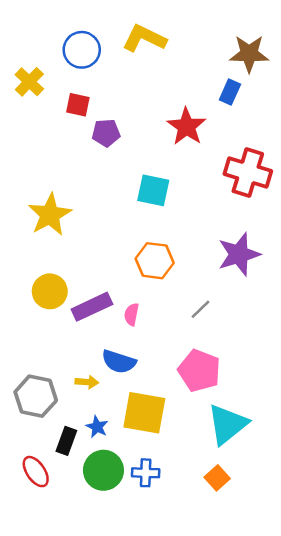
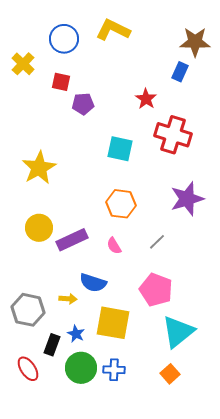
red star: (187, 127) -> (146, 99), size x0.7
red cross: (248, 173) -> (173, 135), moved
pink semicircle: (132, 314) -> (114, 246), moved, turned -42

